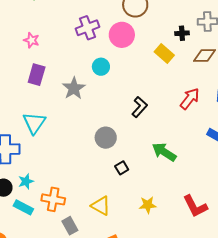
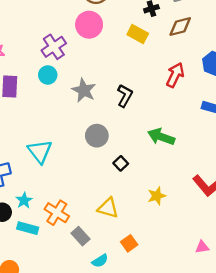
purple cross: (88, 28) -> (54, 47), moved
cyan circle: (101, 67) -> (48, 75), moved
gray star: (74, 88) -> (84, 90), moved
cyan triangle: (34, 123) -> (40, 151), moved
orange cross: (53, 199) -> (57, 213), turned 35

